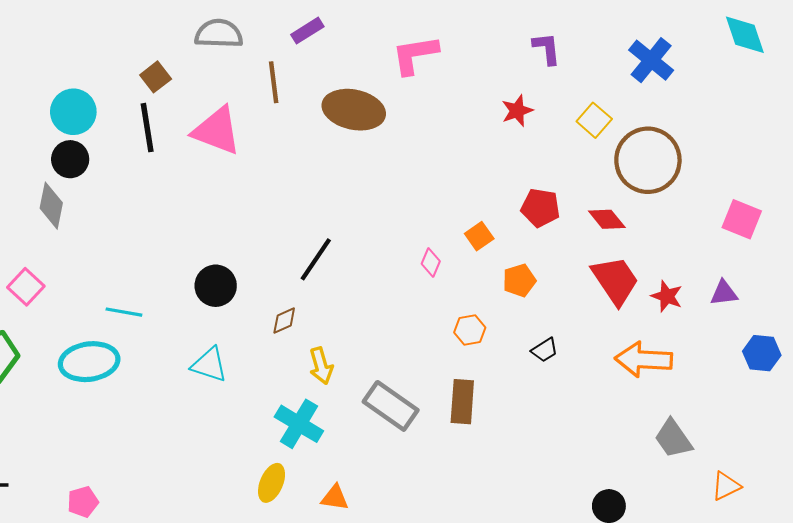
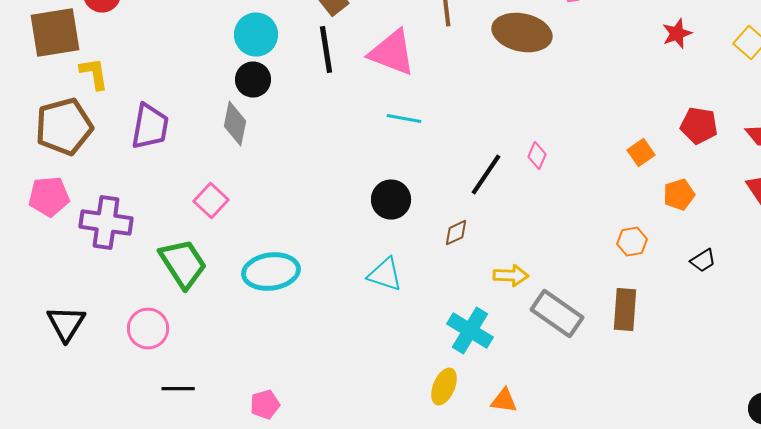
pink diamond: (431, 263) -> (537, 156), moved
cyan line: (124, 312) -> (404, 119), moved
yellow arrow: (321, 366) -> (511, 276), moved, turned -72

